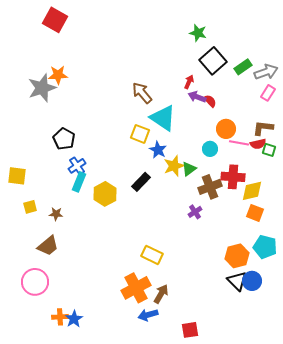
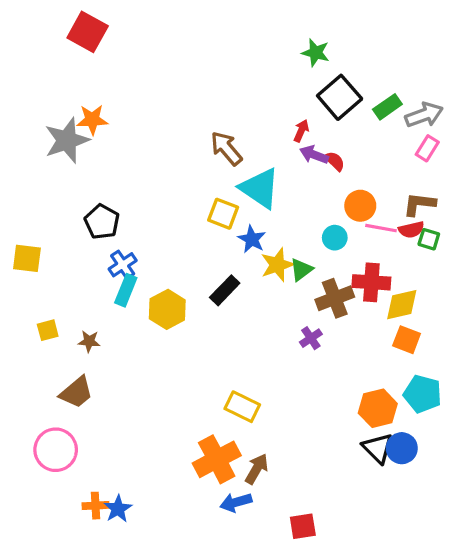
yellow square: (17, 176) -> (27, 258), moved

